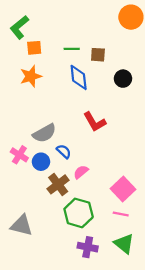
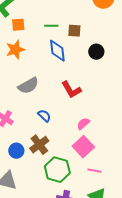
gray semicircle: (44, 133) -> (28, 86), moved
blue circle: (41, 162) -> (16, 151), moved
pink semicircle: (81, 172) -> (83, 124), moved
pink square: (123, 189) -> (83, 147), moved

